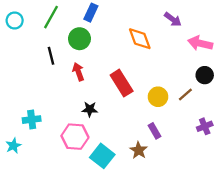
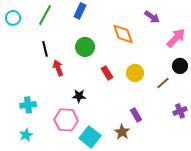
green circle: (79, 39) -> (85, 47), moved
pink arrow: (200, 43) -> (176, 38), turned 120
red arrow: (78, 72) -> (58, 68), moved
red rectangle: (122, 83) -> (107, 73), size x0.6
yellow circle: (158, 97) -> (135, 73), moved
cyan star: (13, 146) -> (26, 135), moved

